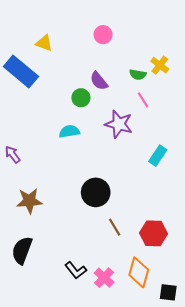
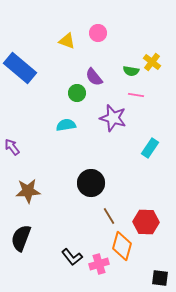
yellow triangle: (44, 43) -> (67, 41), moved
pink line: (143, 100) -> (136, 95), turned -49
orange diamond: (139, 272) -> (122, 246), moved
pink cross: (104, 278) -> (99, 264), turned 30

